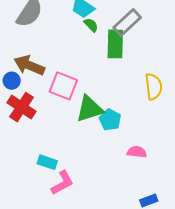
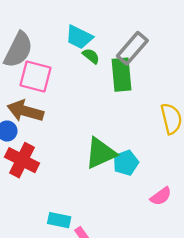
pink square: (63, 86) -> (35, 76), moved
cyan pentagon: (110, 120) -> (126, 163), turned 30
pink semicircle: (137, 152) -> (161, 196), turned 144

